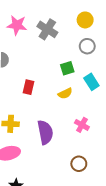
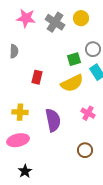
yellow circle: (85, 20) -> (81, 18), moved
gray circle: (87, 46) -> (93, 49), moved
yellow semicircle: (65, 93) -> (72, 83), size x1.6

